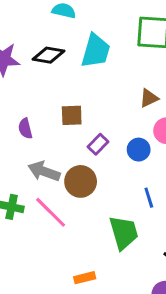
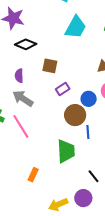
black diamond: (48, 55) -> (26, 44), moved
purple semicircle: (25, 128) -> (19, 76), moved
brown circle: (81, 181) -> (75, 115), moved
orange rectangle: (85, 278) -> (33, 175), turned -64

